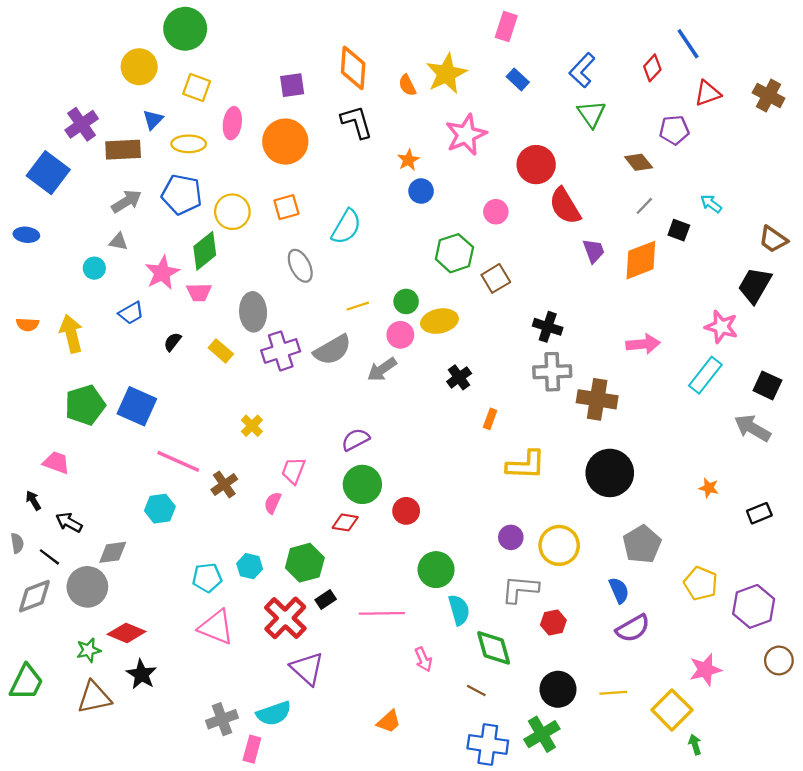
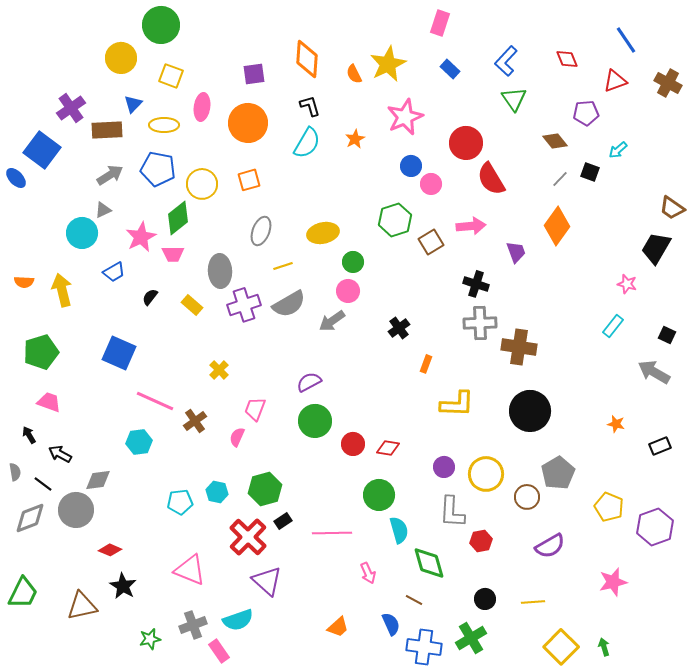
blue line: (688, 44) -> (626, 40), moved
red diamond: (652, 68) -> (567, 59), turned -65
black L-shape: (357, 122) -> (310, 106), size x0.7
blue circle: (421, 191) -> (411, 166), moved
cyan arrow: (711, 204) -> (618, 150), moved, turned -78
cyan semicircle: (346, 227) -> (307, 143), moved
black square: (679, 230) -> (590, 172), moved
blue ellipse: (26, 235) -> (16, 178), moved, turned 40
gray triangle: (118, 242) -> (103, 210), turned -36
purple trapezoid: (594, 251) -> (516, 252), moved
orange diamond: (641, 260) -> (557, 226), turned -33
gray ellipse: (300, 266) -> (261, 231), turned 48
cyan circle: (94, 268) -> (82, 233), size x1.6
yellow line: (358, 306) -> (283, 266), moved
yellow ellipse: (439, 321) -> (323, 233), moved
pink star: (721, 327) -> (627, 284), size x0.7
pink arrow: (643, 344) -> (471, 226), moved
cyan rectangle: (705, 375) -> (613, 326), size x0.7
black square: (767, 385) -> (667, 335), size x0.7
green pentagon: (85, 405) -> (41, 352), moved
red diamond: (345, 522) -> (388, 448), moved
gray L-shape: (520, 589) -> (452, 512), turned -92
blue semicircle: (619, 590) -> (391, 624), moved
pink triangle: (216, 627) -> (190, 570), moved
red diamond: (126, 633) -> (110, 550), size x0.7
green star: (89, 650) -> (150, 639), moved
brown circle: (779, 661) -> (527, 497), moved
black circle: (558, 689) -> (485, 599), size x0.7
yellow square: (672, 710) -> (561, 647), moved
pink rectangle: (252, 749) -> (219, 651), turned -50

